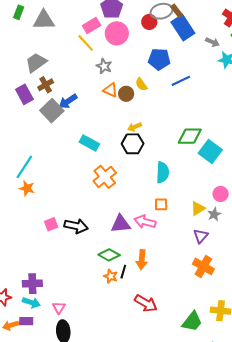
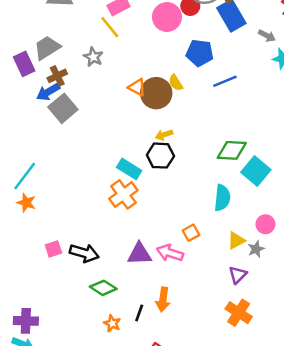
pink circle: (117, 33) -> (167, 17), moved
gray star: (104, 66) -> (93, 57), moved
purple rectangle: (24, 94) -> (24, 64), moved
brown circle: (126, 94) -> (156, 93), size x1.6
blue arrow: (68, 101) -> (48, 92), moved
cyan rectangle: (89, 143) -> (129, 169), moved
cyan semicircle: (163, 172) -> (222, 198), moved
orange square: (161, 204) -> (191, 233), turned -32
green diamond: (109, 255) -> (103, 288), moved
orange star: (111, 276) -> (112, 323), moved

